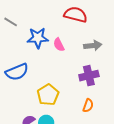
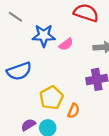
pink semicircle: (59, 45) -> (66, 44), turned -104
orange semicircle: (88, 106) -> (74, 111), moved

